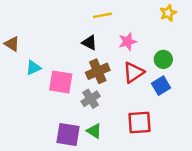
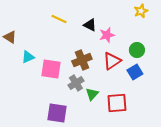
yellow line: (103, 15) -> (59, 19), moved, turned 35
black triangle: (89, 43) -> (90, 25), moved
green triangle: (94, 131) -> (92, 94), moved, turned 40

